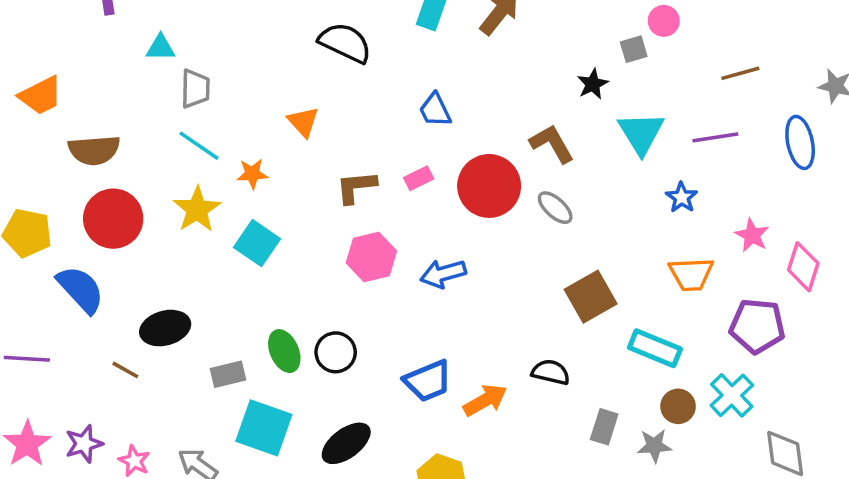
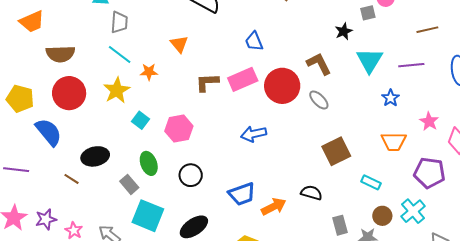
pink rectangle: (419, 178) -> (243, 79), size x1.8
cyan square: (257, 243) -> (140, 120), moved, size x0.7
pink hexagon: (371, 257) -> (179, 129), moved
cyan rectangle: (655, 348) -> (371, 182), size x0.7
green ellipse: (284, 351) -> (149, 163), moved
gray rectangle: (228, 374) -> (129, 184), turned 60
gray rectangle: (604, 427) -> (340, 225), turned -36

